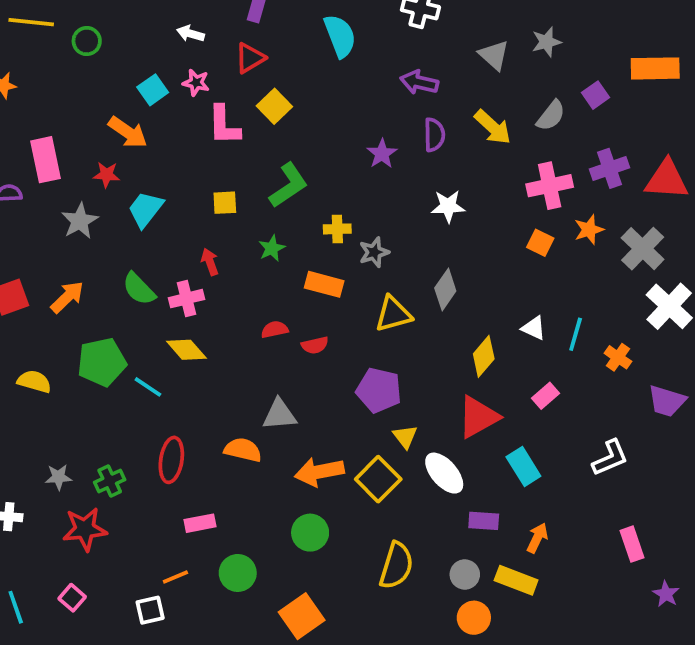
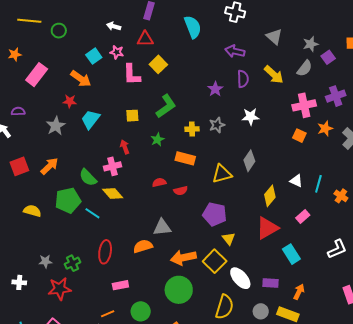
gray star: (546, 42) -> (311, 44), moved
red triangle: (250, 58) -> (145, 39), turned 30
pink rectangle: (45, 160) -> (37, 75), moved, turned 50
gray star: (374, 252) -> (217, 125), moved
green semicircle: (139, 289) -> (88, 177), moved
orange semicircle: (243, 450) -> (143, 246), turned -30
white ellipse: (444, 473) -> (240, 278), moved
green circle: (310, 533) -> (179, 290), size x1.4

